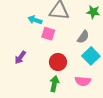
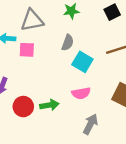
red circle: (58, 62) -> (23, 107), moved
green arrow: (54, 84) -> (49, 105), turned 84

